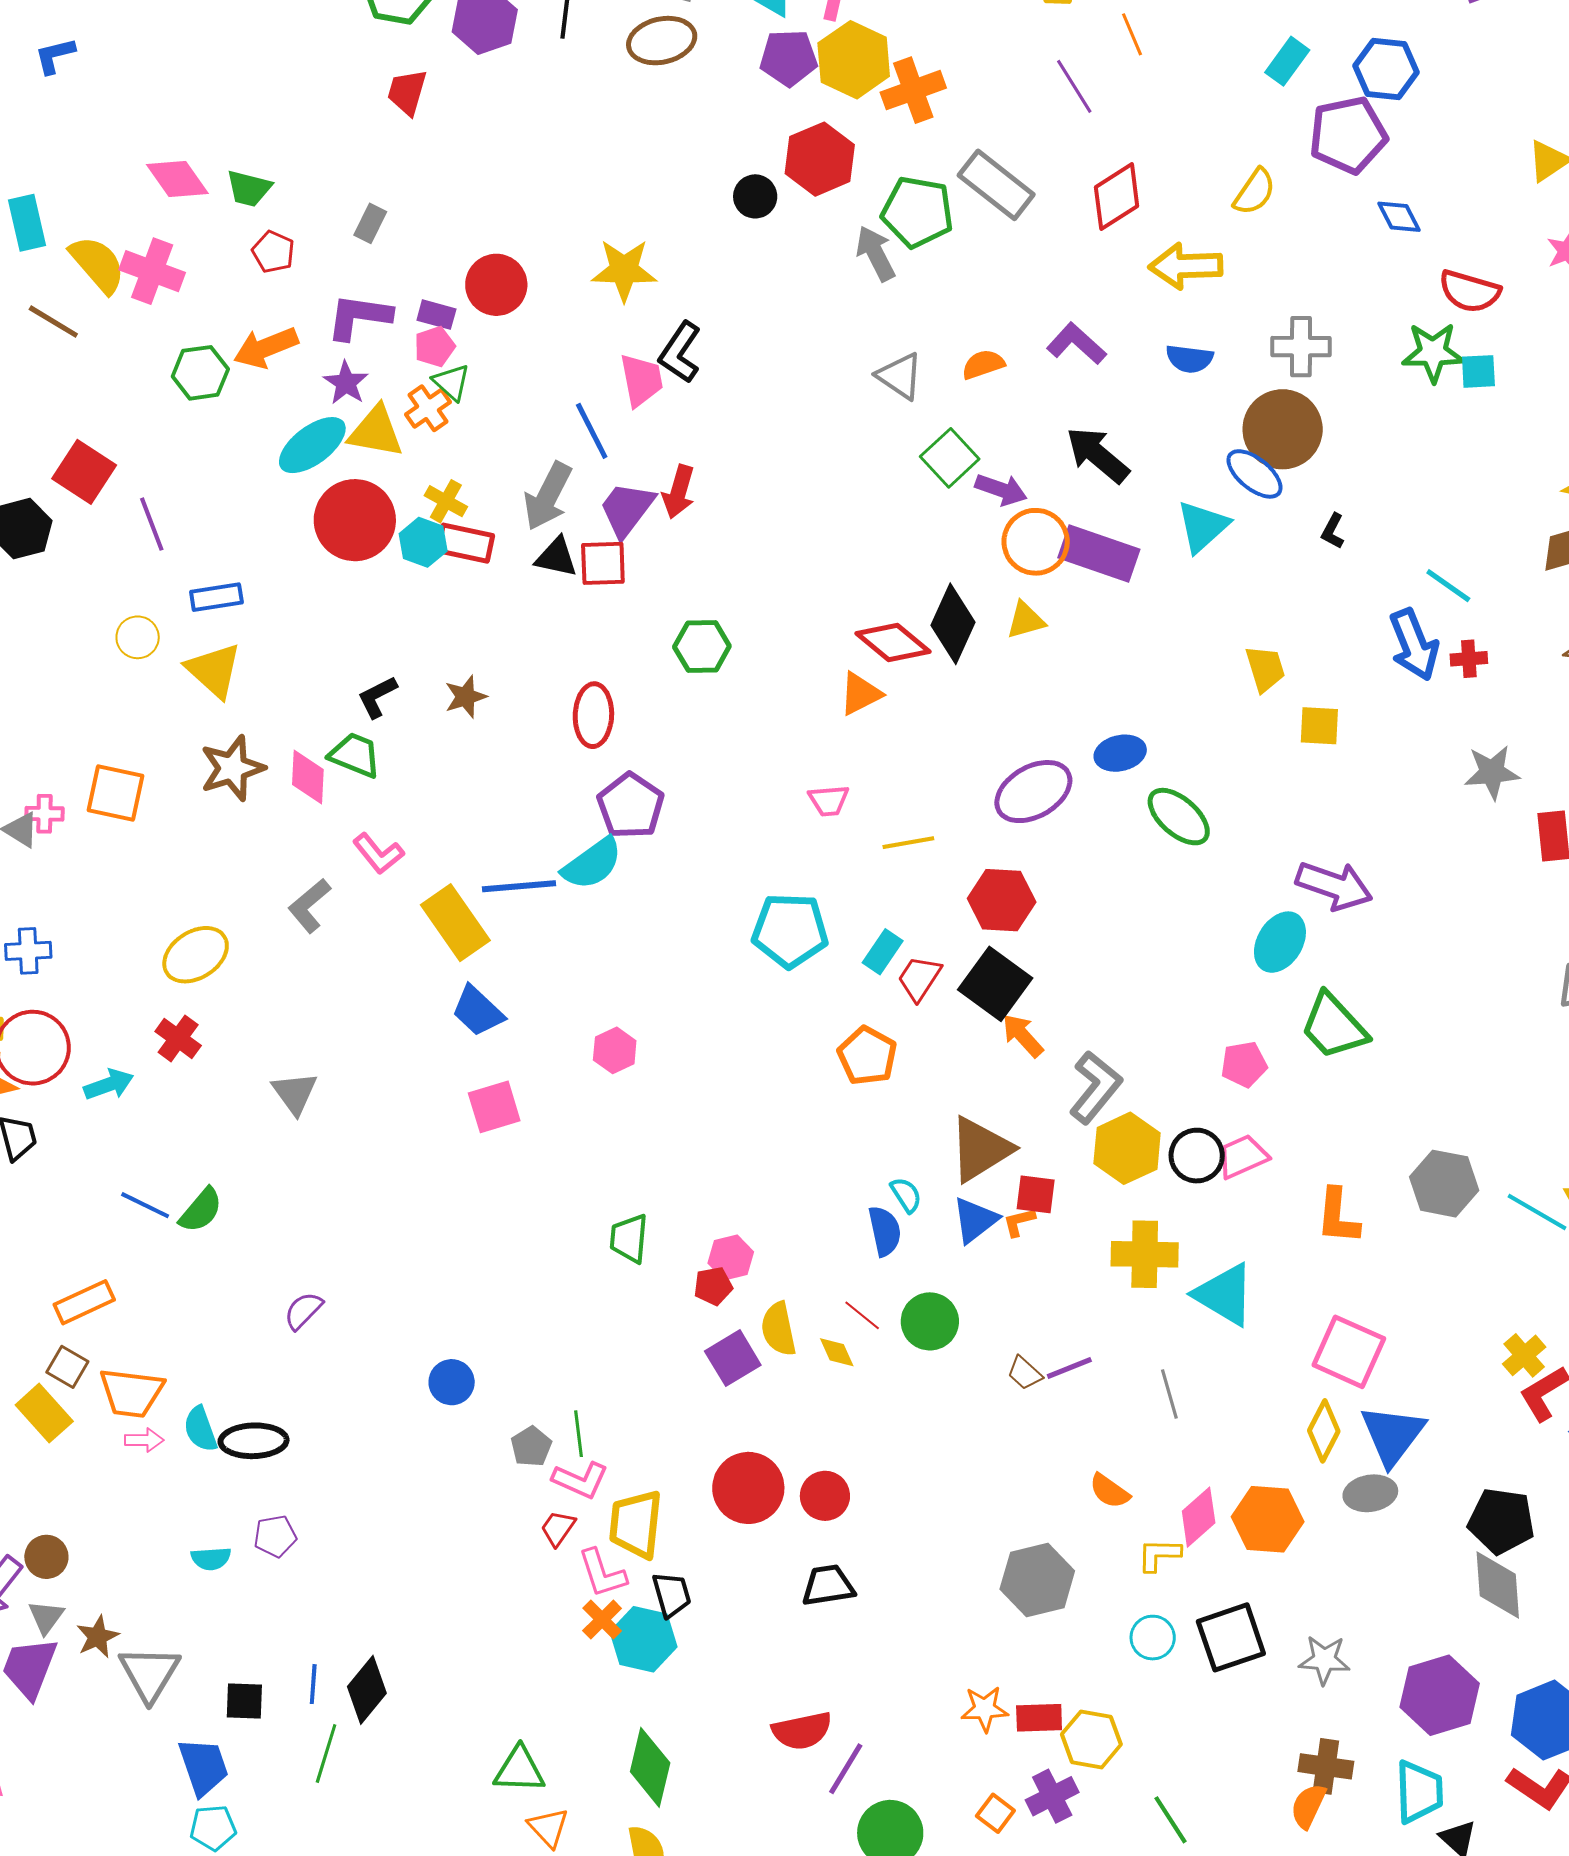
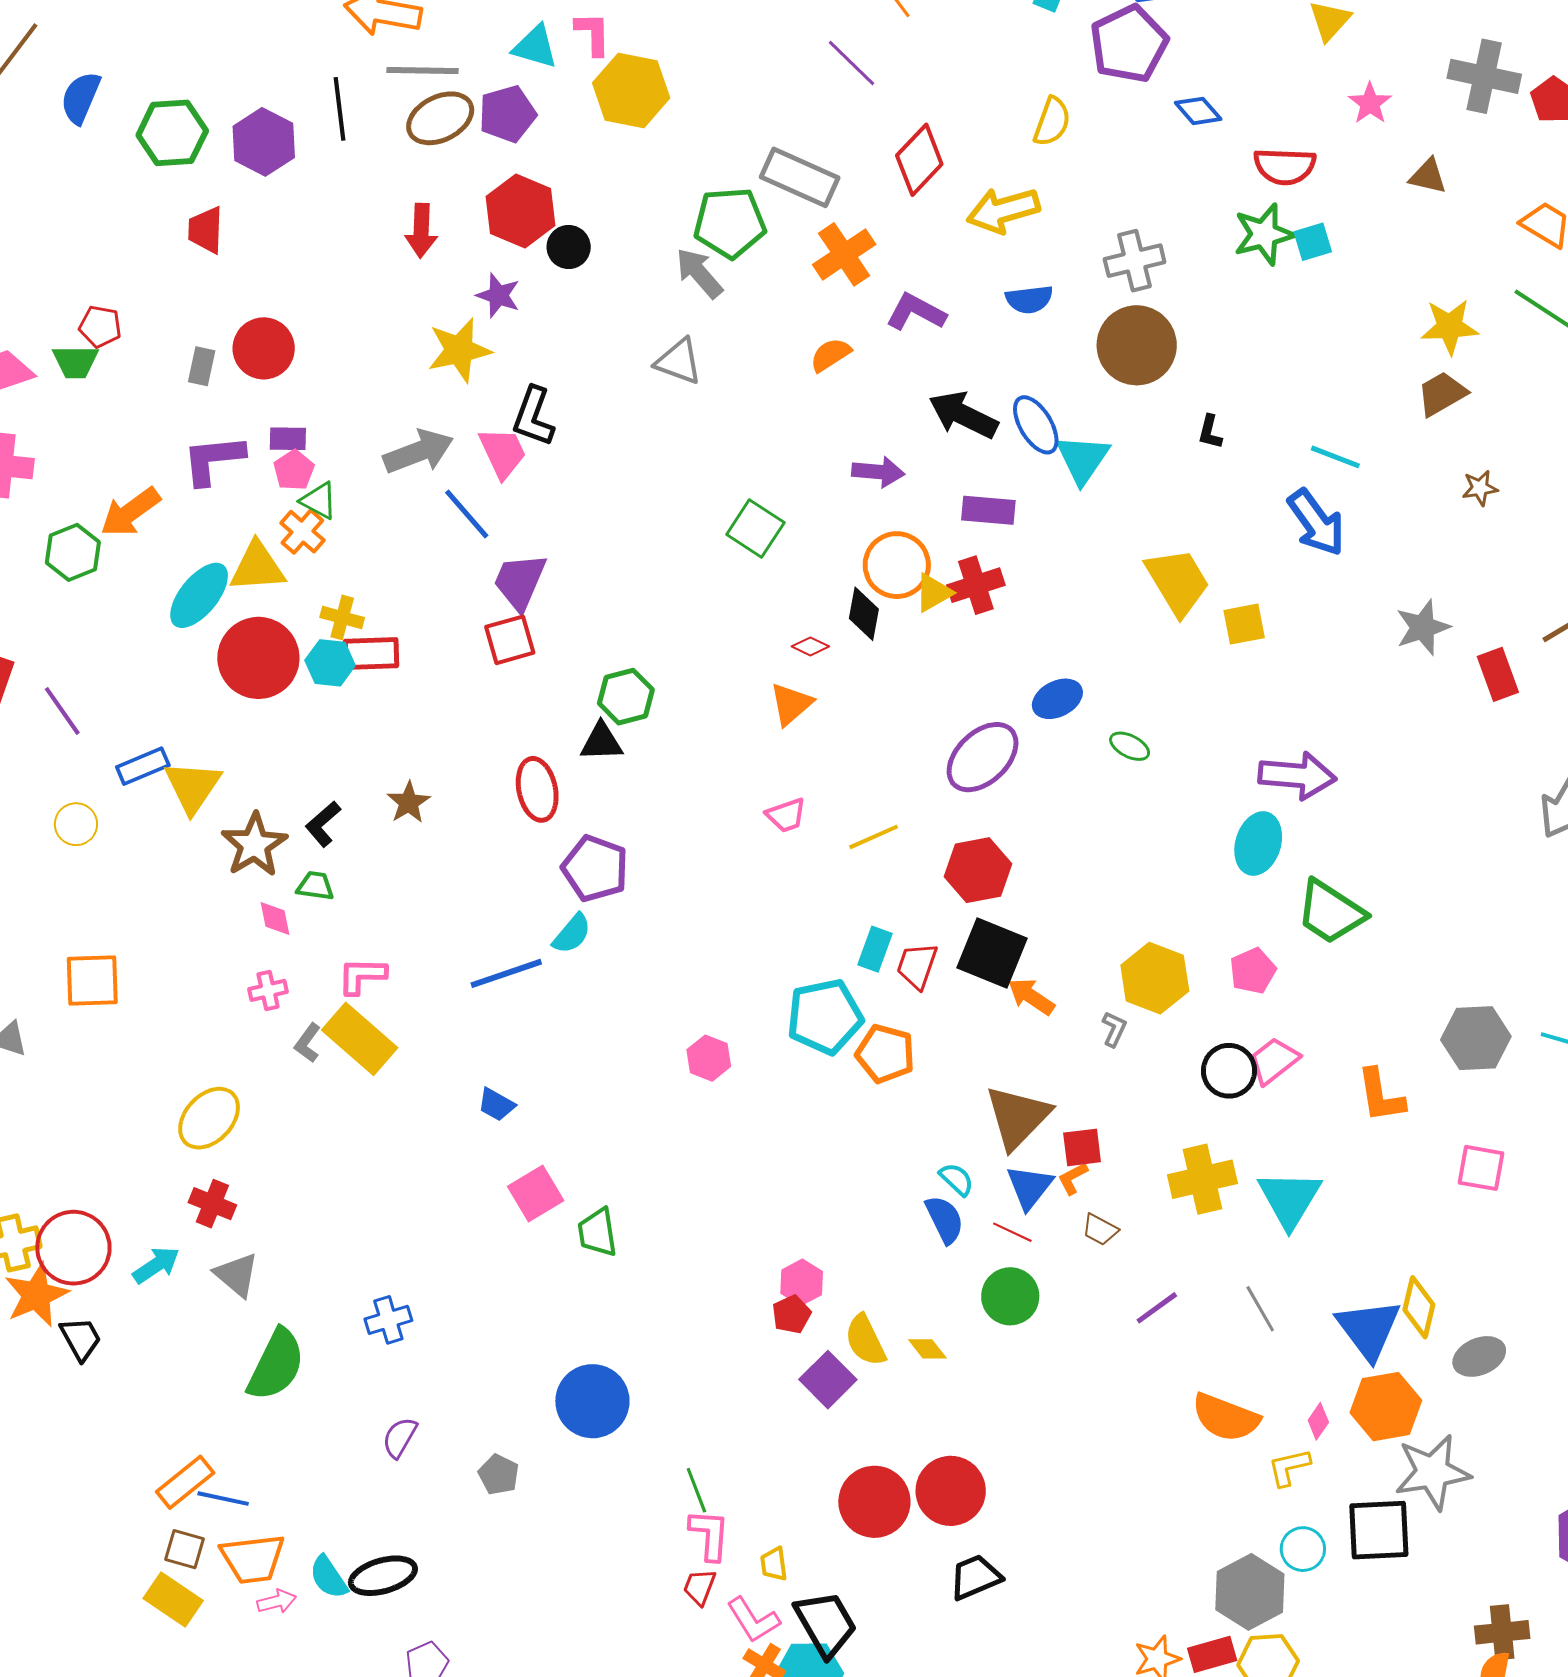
purple pentagon: (789, 58) -> (507, 114), moved
orange cross: (913, 90) -> (844, 254), moved
red hexagon: (820, 159) -> (520, 211), moved
red pentagon: (273, 252) -> (100, 326), moved
red circle: (496, 285) -> (264, 348), moved
gray triangle: (900, 376) -> (679, 361), moved
purple star: (346, 383) -> (498, 295), moved
green square: (950, 458) -> (755, 528), moved
blue ellipse: (1254, 474) -> (1036, 425), moved, turned 34
red arrow: (679, 492) -> (421, 231), moved
gray arrow: (548, 496) -> (418, 452), moved, turned -124
orange circle: (1036, 542) -> (897, 565), moved
purple rectangle: (1099, 553) -> (988, 510), size x0.7
black triangle: (556, 557) -> (602, 742), moved
black diamond: (953, 624) -> (864, 614), size x0.7
red diamond: (893, 642) -> (810, 646), size x0.5
red cross: (1469, 659) -> (976, 585), moved, size x1.5
yellow trapezoid: (1265, 669) -> (1178, 582), size x1.5
yellow triangle: (214, 670) -> (193, 787), moved, turned 36
green trapezoid: (355, 755) -> (315, 886), size x0.7
brown star: (232, 768) -> (254, 845), moved
pink diamond: (308, 777) -> (275, 919), size x0.7
pink cross: (44, 814) -> (268, 990), moved
green ellipse: (1179, 817) -> (1130, 746), size x0.6
pink L-shape: (378, 854) -> (362, 976), turned 144
cyan semicircle: (592, 864) -> (572, 934), size x0.7
gray L-shape: (309, 906) -> (308, 1043), size x0.7
yellow rectangle: (455, 923) -> (360, 1039), moved
cyan pentagon: (790, 930) -> (825, 1017), moved
blue cross: (28, 951) -> (388, 1320), moved
blue trapezoid: (478, 1011) -> (496, 1104), size x0.7
pink hexagon: (615, 1050) -> (709, 1058), moved
gray L-shape: (1095, 1087) -> (1114, 1029), size x0.5
gray triangle: (295, 1093) -> (237, 1275), moved
yellow hexagon: (1127, 1148) -> (1155, 978), moved
blue line: (145, 1205) -> (223, 1499), moved
green semicircle: (201, 1210) -> (276, 1365), size x1.5
green trapezoid: (629, 1238) -> (597, 1232), moved
cyan triangle: (1224, 1295) -> (1290, 1199), turned 44
red line: (862, 1315) -> (1012, 1232), moved
pink square: (1349, 1352) -> (1481, 1168), moved, size x0.7
brown trapezoid: (1025, 1373) -> (1100, 1230), moved
blue circle: (452, 1382) -> (592, 1401), moved, size x1.6
blue triangle: (1393, 1435) -> (1369, 1329), moved
gray pentagon: (531, 1447) -> (499, 1475), moved
pink L-shape: (580, 1480) -> (710, 1535), turned -96
orange semicircle: (1109, 1491) -> (1226, 1417), size x1.6
red circle: (825, 1496) -> (951, 1491), size x1.4
pink diamond: (1199, 1517) -> (1318, 1421), size x0.6
yellow trapezoid: (636, 1524) -> (774, 1564), size x0.5
gray hexagon: (1037, 1580) -> (1250, 1592), moved
black trapezoid: (672, 1595) -> (826, 1624), size x1.5
black square: (1231, 1637) -> (1379, 1530), turned 30
gray star: (1324, 1660) -> (1433, 1472), moved, size x1.5

